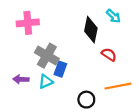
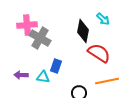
red semicircle: (109, 54) -> (99, 53), size x1.6
gray cross: (47, 56) -> (40, 38), moved
cyan triangle: (46, 82) -> (43, 77), turned 32

